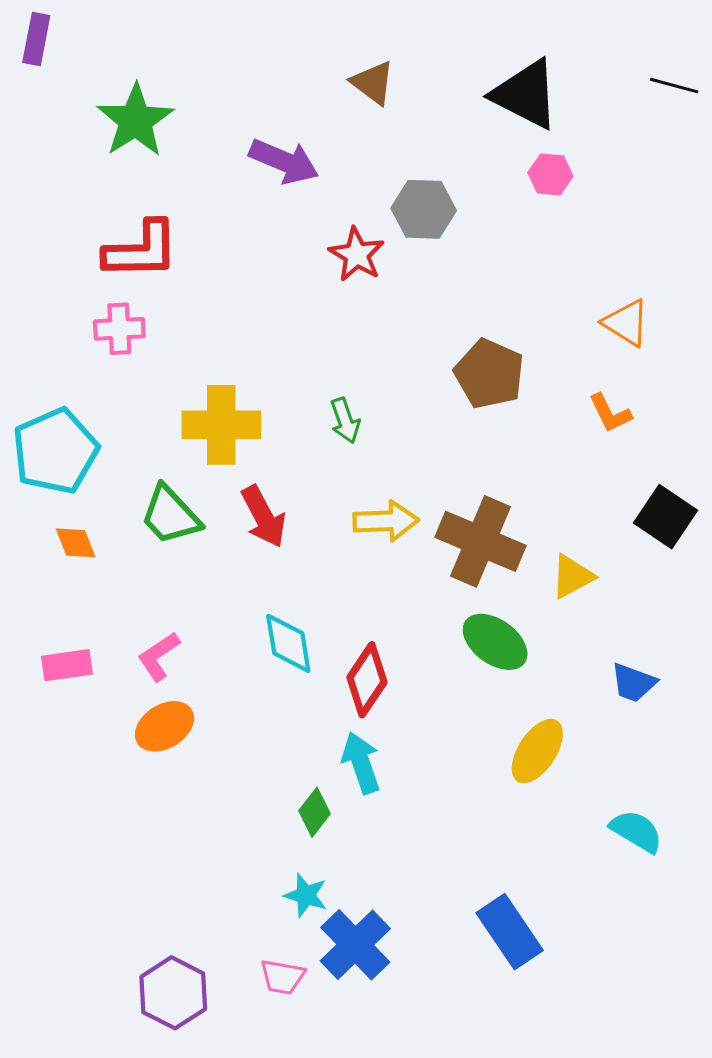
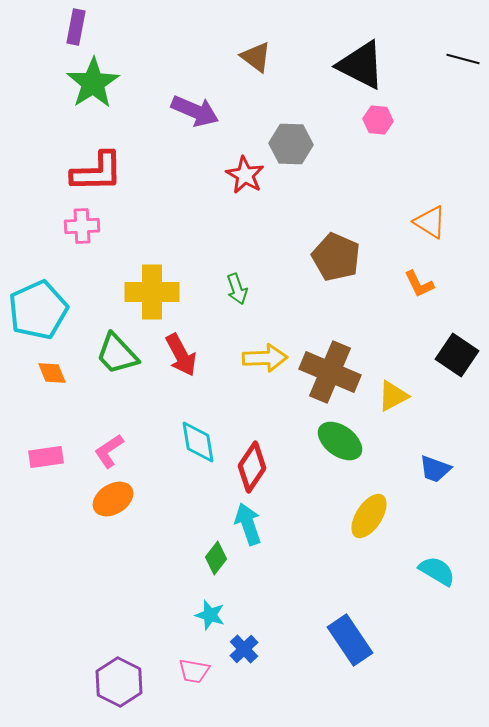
purple rectangle: (36, 39) -> (76, 27), moved
blue cross: (355, 945) -> (244, 649), size x0.6

